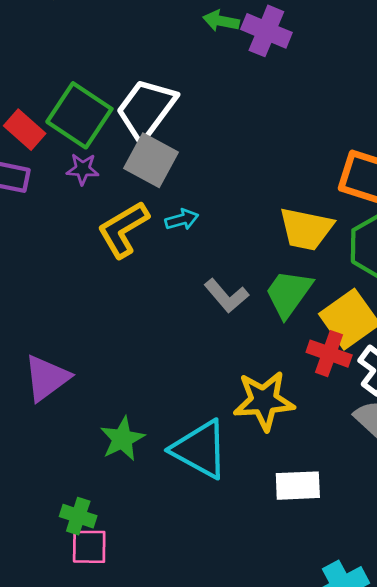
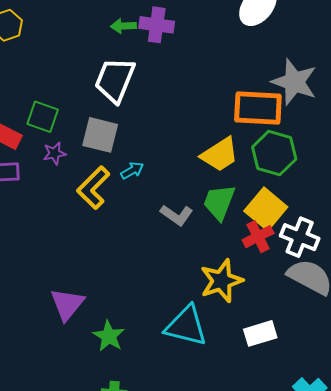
white trapezoid: (146, 109) -> (115, 80), moved
green square: (79, 115) -> (43, 117), size x0.7
yellow trapezoid: (306, 229) -> (220, 155), turned -30
red cross: (329, 354) -> (258, 237), turned -32
green star: (122, 439) -> (109, 336), moved

